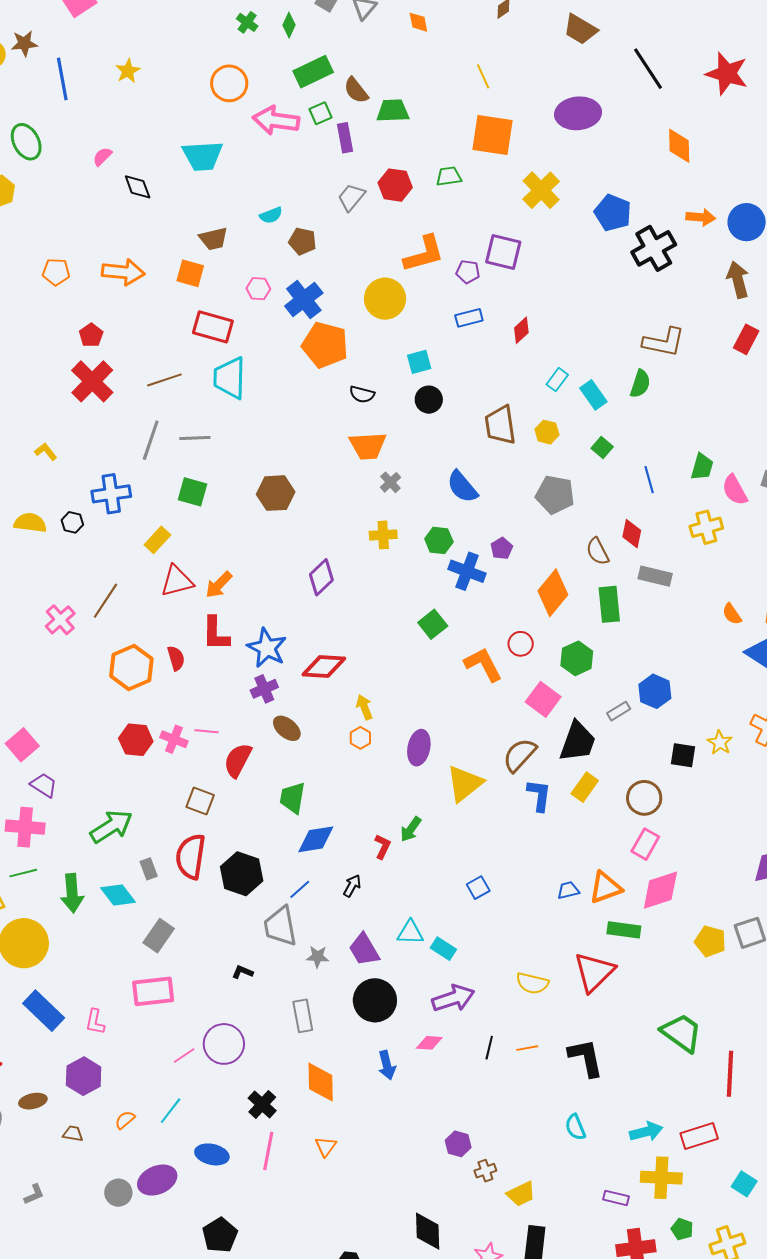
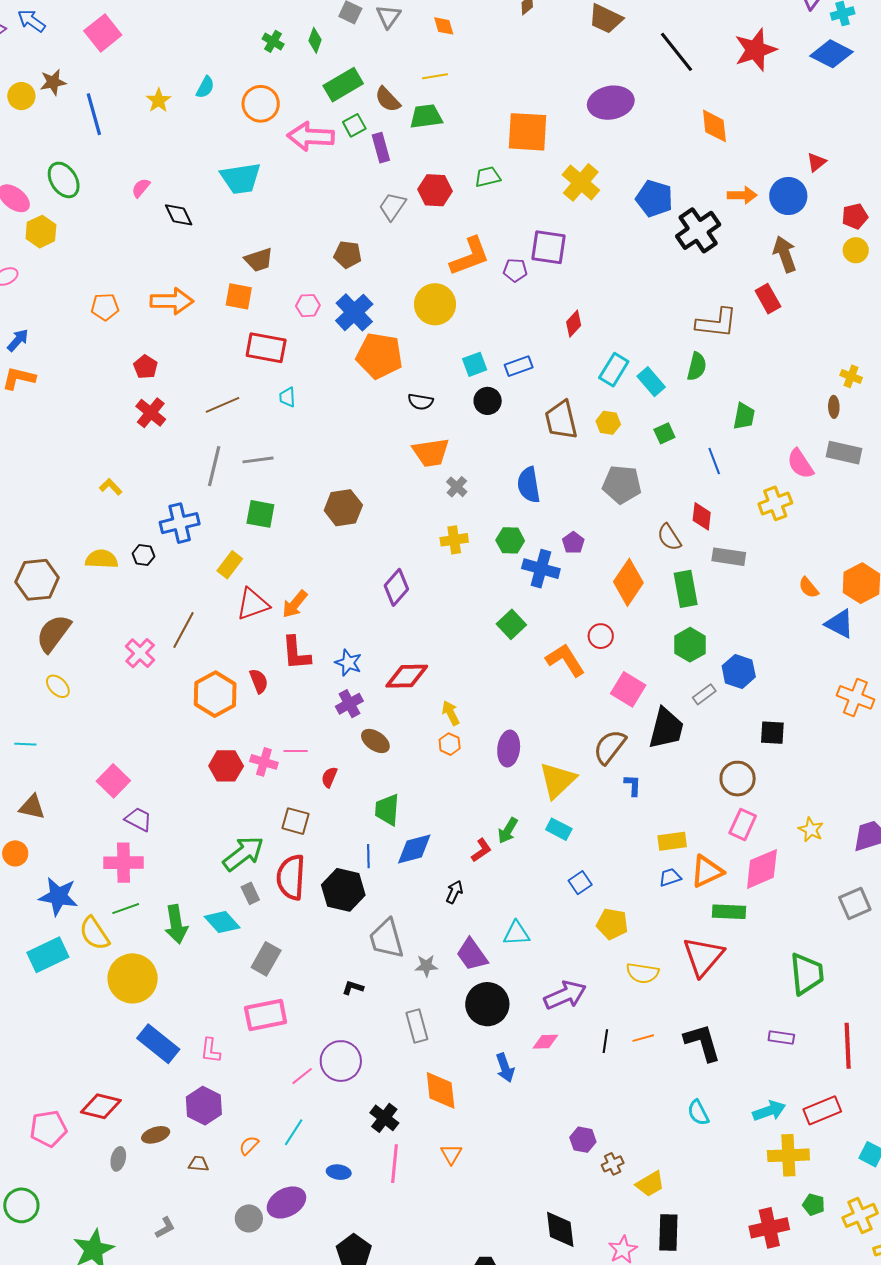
red star: (727, 74) -> (755, 50), turned -30
yellow line: (483, 76) -> (435, 76), moved, turned -70
cyan semicircle: (271, 215) -> (205, 87), moved, turned -35
blue rectangle: (469, 318) -> (519, 366), moved
red rectangle: (746, 339) -> (768, 299), moved, turned -52
cyan trapezoid: (230, 378) -> (287, 397), size x0.5
cyan rectangle: (557, 380) -> (614, 370), size x1.4
red cross: (92, 381) -> (151, 413), size x0.7
green square: (602, 448) -> (664, 433), turned 30
green trapezoid: (702, 467) -> (744, 416), moved
blue semicircle: (462, 487) -> (529, 485), turned 36
blue star: (267, 648) -> (348, 663), size x0.7
green hexagon: (577, 658) -> (690, 645), moved
yellow star: (720, 742) -> (811, 830), moved
red semicircle: (238, 760) -> (329, 777), size x0.6
yellow rectangle: (585, 787) -> (672, 841), moved, turned 52
blue L-shape: (539, 795) -> (633, 785), size x0.7
green arrow: (111, 826) -> (243, 853), moved
red L-shape: (383, 847) -> (481, 850), turned 35
blue line: (300, 889) -> (368, 856), moved, turned -45
yellow pentagon: (710, 941) -> (612, 924), moved
cyan rectangle: (443, 949) -> (559, 829), moved
green trapezoid: (682, 1033) -> (807, 974), moved, turned 54
blue ellipse: (212, 1154) -> (339, 1172), size x0.7
purple rectangle: (616, 1198) -> (781, 1037), moved

